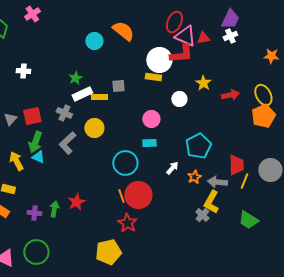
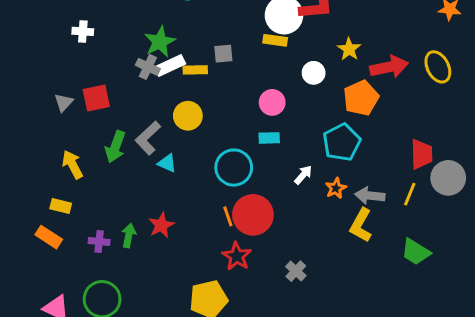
green star: (75, 78) -> (160, 42), size x1.5
red arrow: (230, 95) -> (389, 67), size x1.4
gray cross: (64, 113) -> (148, 67), moved
orange pentagon: (263, 116) -> (361, 98), moved
green arrow: (35, 142) -> (115, 147), moved
cyan triangle: (38, 157) -> (167, 163), moved
red trapezoid: (236, 165) -> (422, 154), moved
gray cross: (202, 215) -> (296, 271), moved

